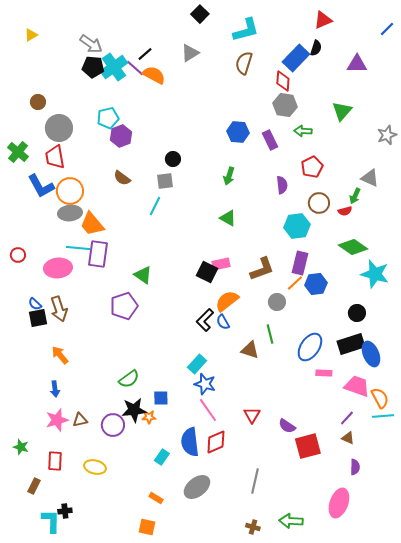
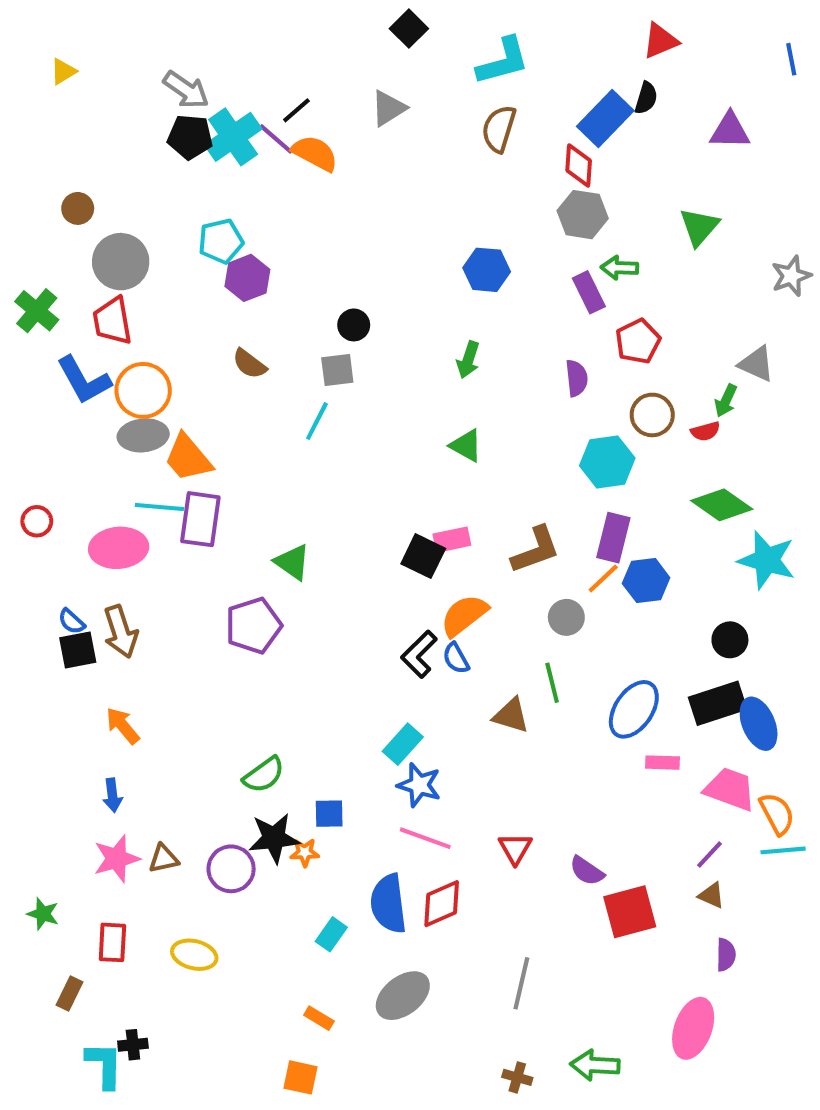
blue line: (387, 29) -> (791, 59), turned -56
purple rectangle: (270, 140) -> (589, 292), moved
pink line: (208, 410) -> (425, 838), turned -35

